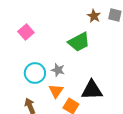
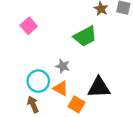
cyan circle: (35, 73) -> (38, 81), moved
orange triangle: (56, 91) -> (61, 89), turned -35

